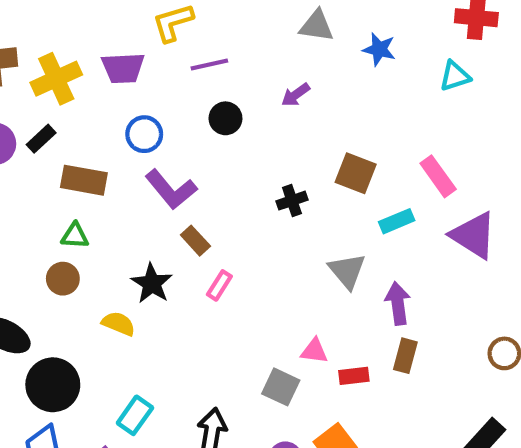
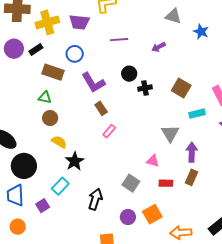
purple line: (209, 65) -> (119, 40), moved
black circle: (225, 118) -> (129, 74), moved
blue circle: (144, 134) -> (75, 54), moved
black cross: (292, 201) -> (145, 88), moved
brown circle: (63, 279) -> (50, 118), moved
black star: (152, 283) -> (74, 161), moved
pink triangle: (314, 351) -> (153, 161), moved

